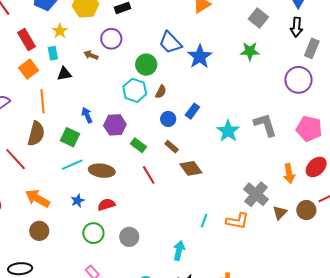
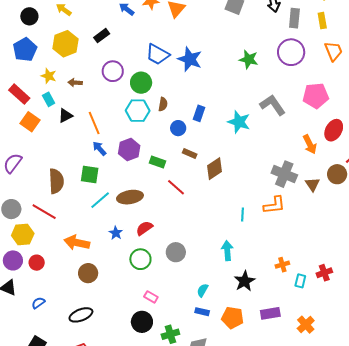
purple circle: (111, 39) -> (113, 71), moved
green star: (250, 51) -> (249, 59), moved, turned 30
brown arrow: (91, 55) -> (75, 83), moved
orange line: (42, 101) -> (94, 123), moved
brown diamond: (191, 168) -> (214, 169), turned -70

